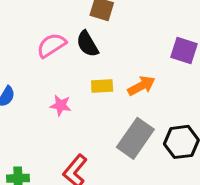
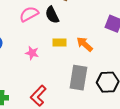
orange arrow: (141, 86) -> (85, 44), turned -114
gray rectangle: (135, 138) -> (78, 78), turned -30

